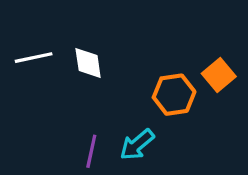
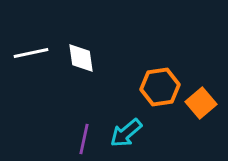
orange square: (219, 75) -> (201, 103), moved

